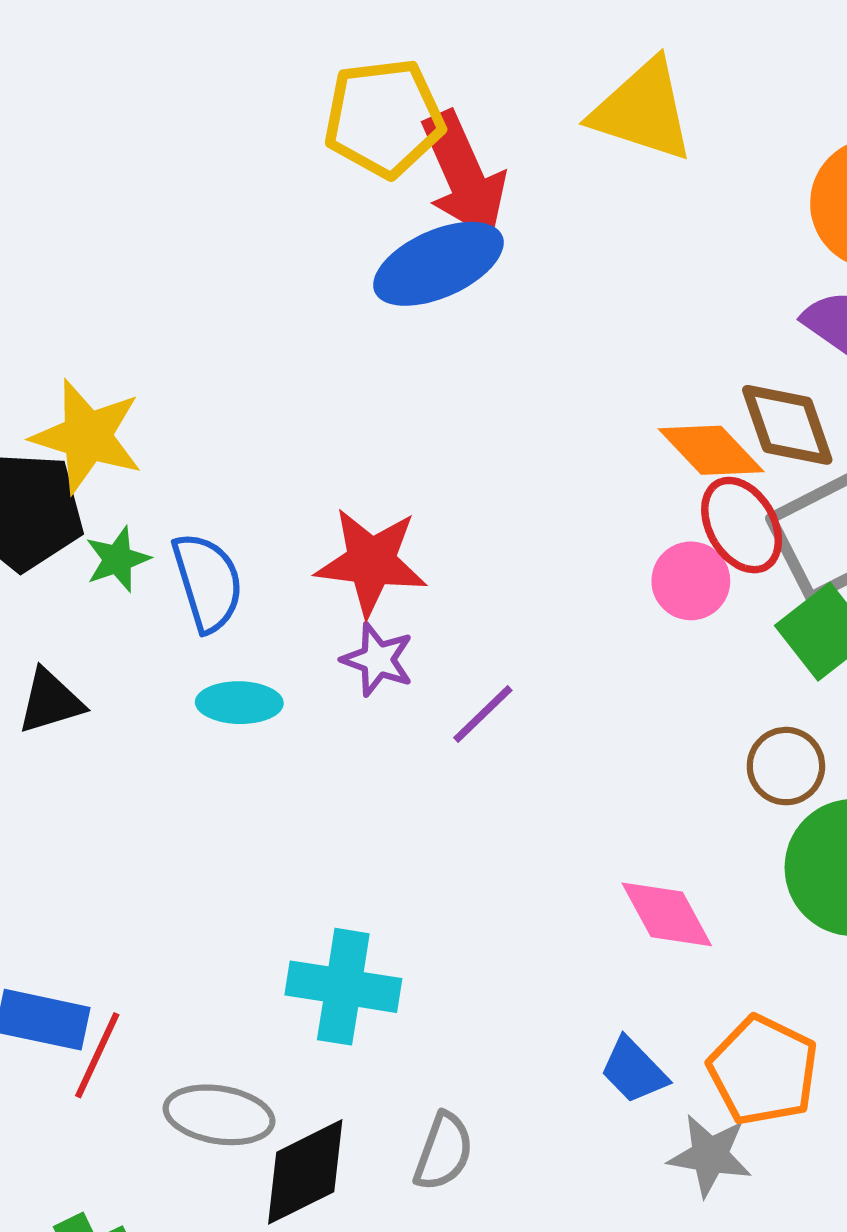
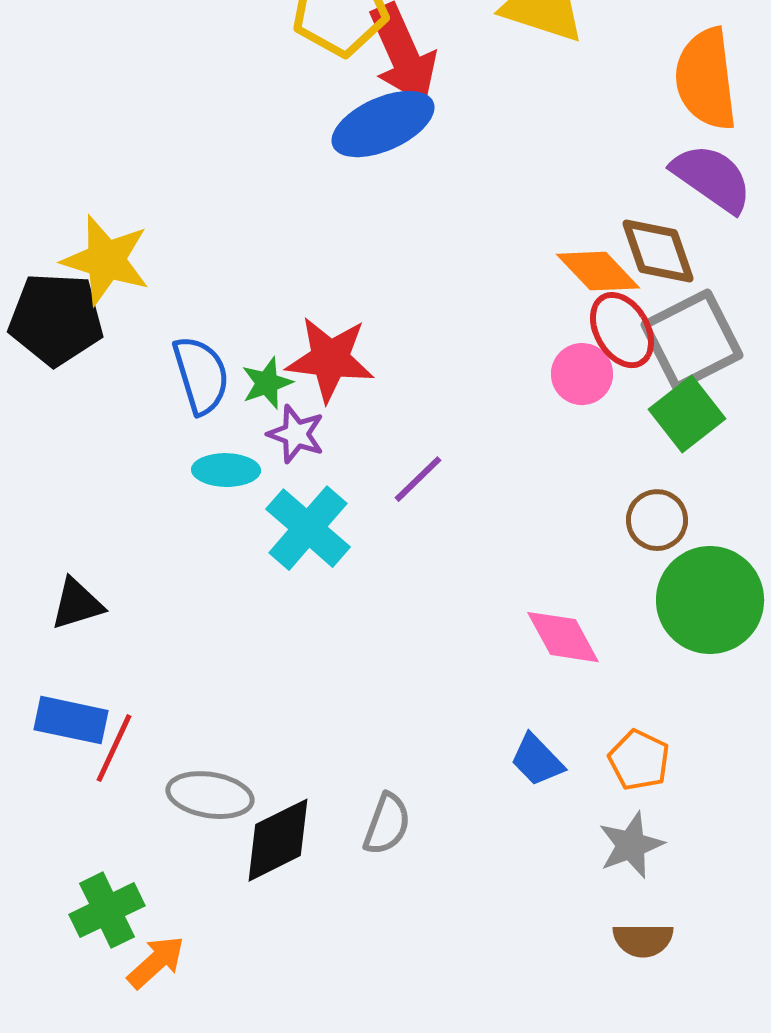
green star: (118, 559) -> (267, 383), moved
purple star: (378, 660) -> (296, 434), moved
black triangle: (50, 701) -> (77, 604), moved
cyan cross: (343, 987) -> (308, 528), moved, turned 32
orange pentagon: (763, 1070) -> (639, 760), size x0.7
gray star: (710, 1155) -> (631, 845), moved, turned -30

